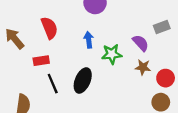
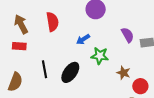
blue arrow: (89, 40) -> (83, 39), turned -128
purple semicircle: (141, 43) -> (128, 35), moved
red rectangle: (41, 61) -> (19, 46), moved

